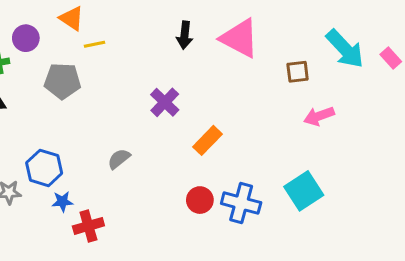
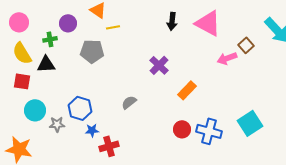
brown square: (298, 72) -> (246, 45), turned -35
pink arrow: (319, 116) -> (227, 58), moved

